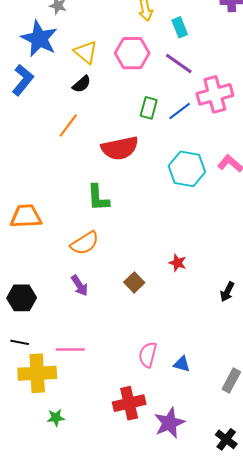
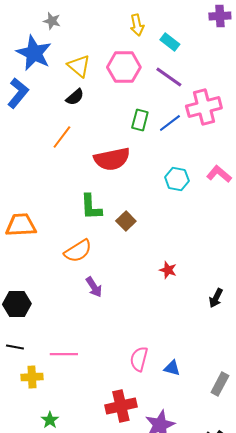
cyan rectangle: (180, 27) -> (170, 42), turned -30
cyan hexagon: (187, 169) -> (177, 179), size x0.7
brown square: (134, 282) -> (126, 221), moved
purple arrow: (80, 285) -> (94, 287), moved
yellow cross: (37, 373) -> (32, 377), size x0.6
green star: (56, 418) -> (50, 420), turned -30

